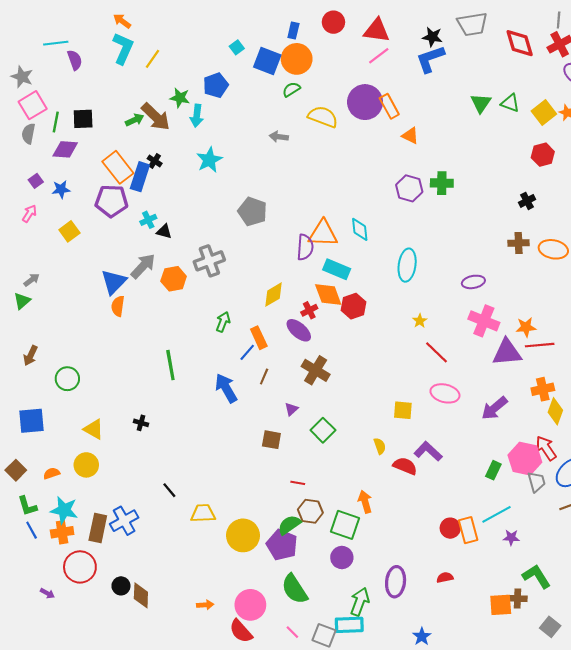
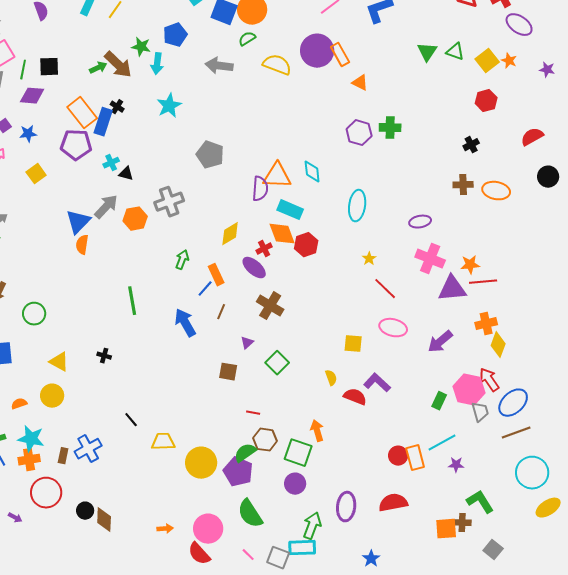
gray arrow: (279, 137) -> (219, 66), moved, size x1.5
brown rectangle: (98, 528) -> (63, 456), size x0.6
red semicircle: (445, 577) -> (393, 503), size x1.8

